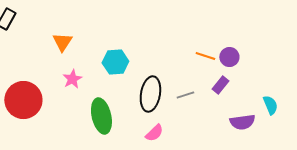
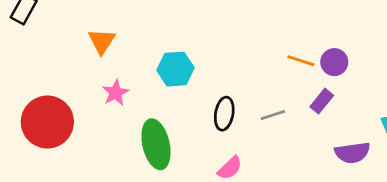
black ellipse: (150, 94) -> (224, 114), size x0.7

